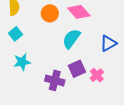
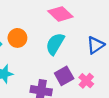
orange circle: (50, 13) -> (17, 38), moved

